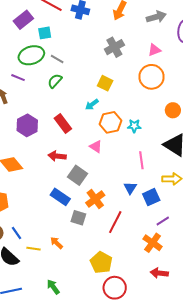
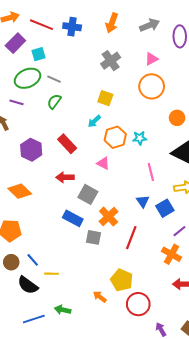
orange arrow: (57, 243) -> (100, 297), moved
green arrow: (53, 287) -> (63, 310), moved, turned -35

